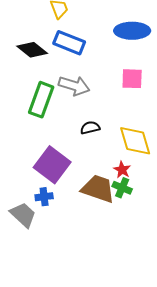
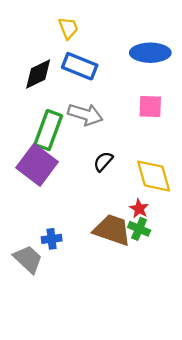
black diamond: (32, 50) -> (38, 74), turned -64
black semicircle: (90, 128) -> (103, 161), turned -36
purple square: (52, 165) -> (37, 165), moved

